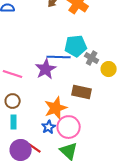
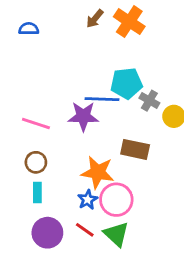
purple star: (46, 69) -> (83, 116), turned 30
orange star: (56, 108) -> (98, 172), turned 30
red line: (35, 148) -> (85, 230), moved

